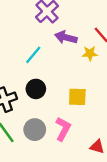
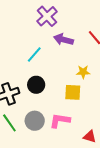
yellow star: (90, 53) -> (83, 72), moved
pink L-shape: (63, 129) -> (60, 120), turned -110

